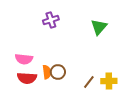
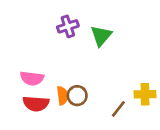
green triangle: (99, 27) -> (101, 36), moved
yellow cross: (109, 81) -> (145, 94), moved

